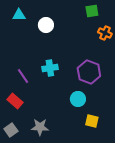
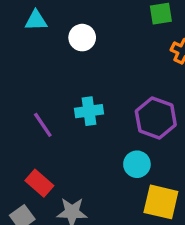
red rectangle: (15, 101) -> (39, 183), moved
yellow square: (92, 121) -> (161, 202), size x1.5

